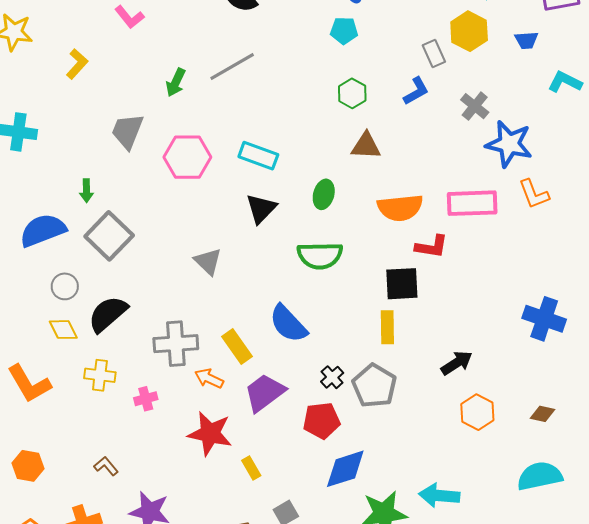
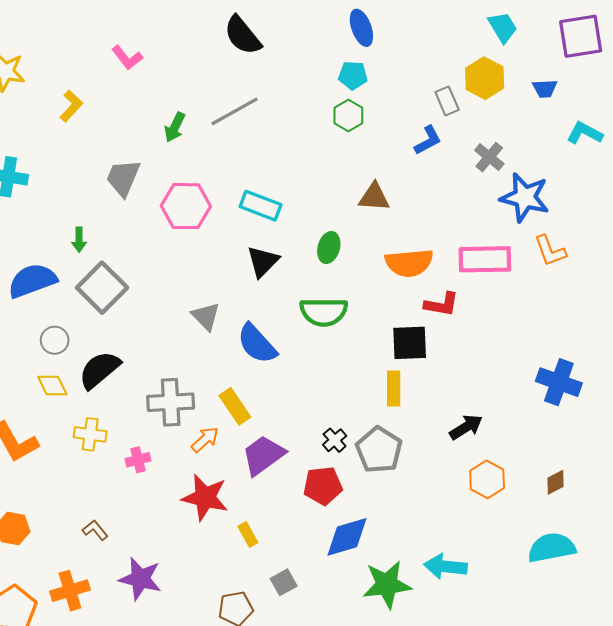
green hexagon: (352, 93) -> (348, 115), moved
blue semicircle: (288, 324) -> (257, 344), moved
orange arrow: (209, 378) -> (205, 440), turned 112
brown diamond: (542, 414) -> (556, 482), turned -40

